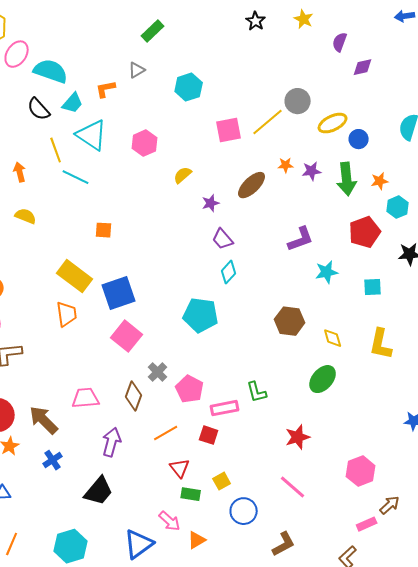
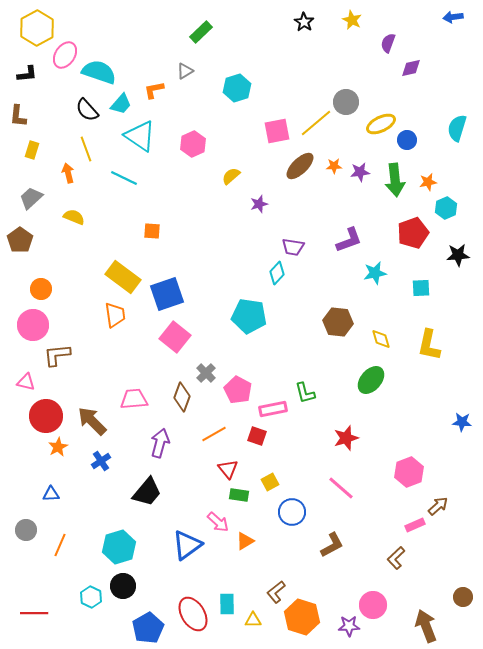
yellow line: (56, 150) -> (86, 149), moved
brown ellipse: (252, 185) -> (300, 166), moved
purple trapezoid: (223, 239) -> (293, 247), moved, turned -40

